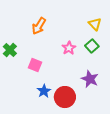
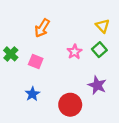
pink square: (35, 65) -> (36, 62), moved
blue star: (44, 91) -> (32, 94), moved

